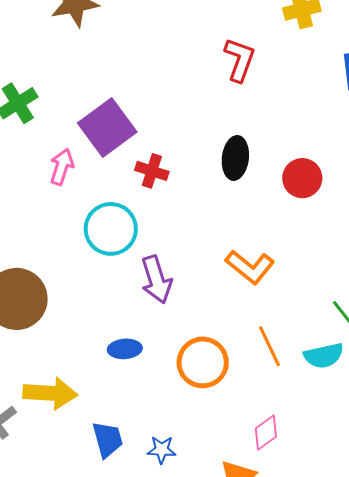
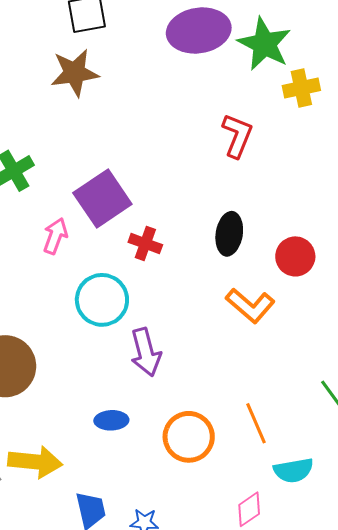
orange L-shape: (250, 267) -> (250, 305), moved
cyan semicircle: (324, 356) -> (294, 470), moved

